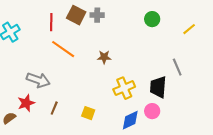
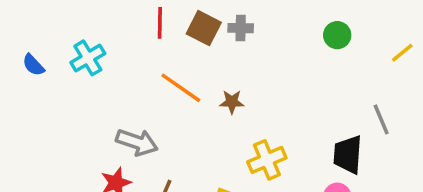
red line: (51, 22) -> (160, 23), moved
brown star: (104, 57) -> (232, 102), moved
yellow cross: (124, 88) -> (267, 160), moved

